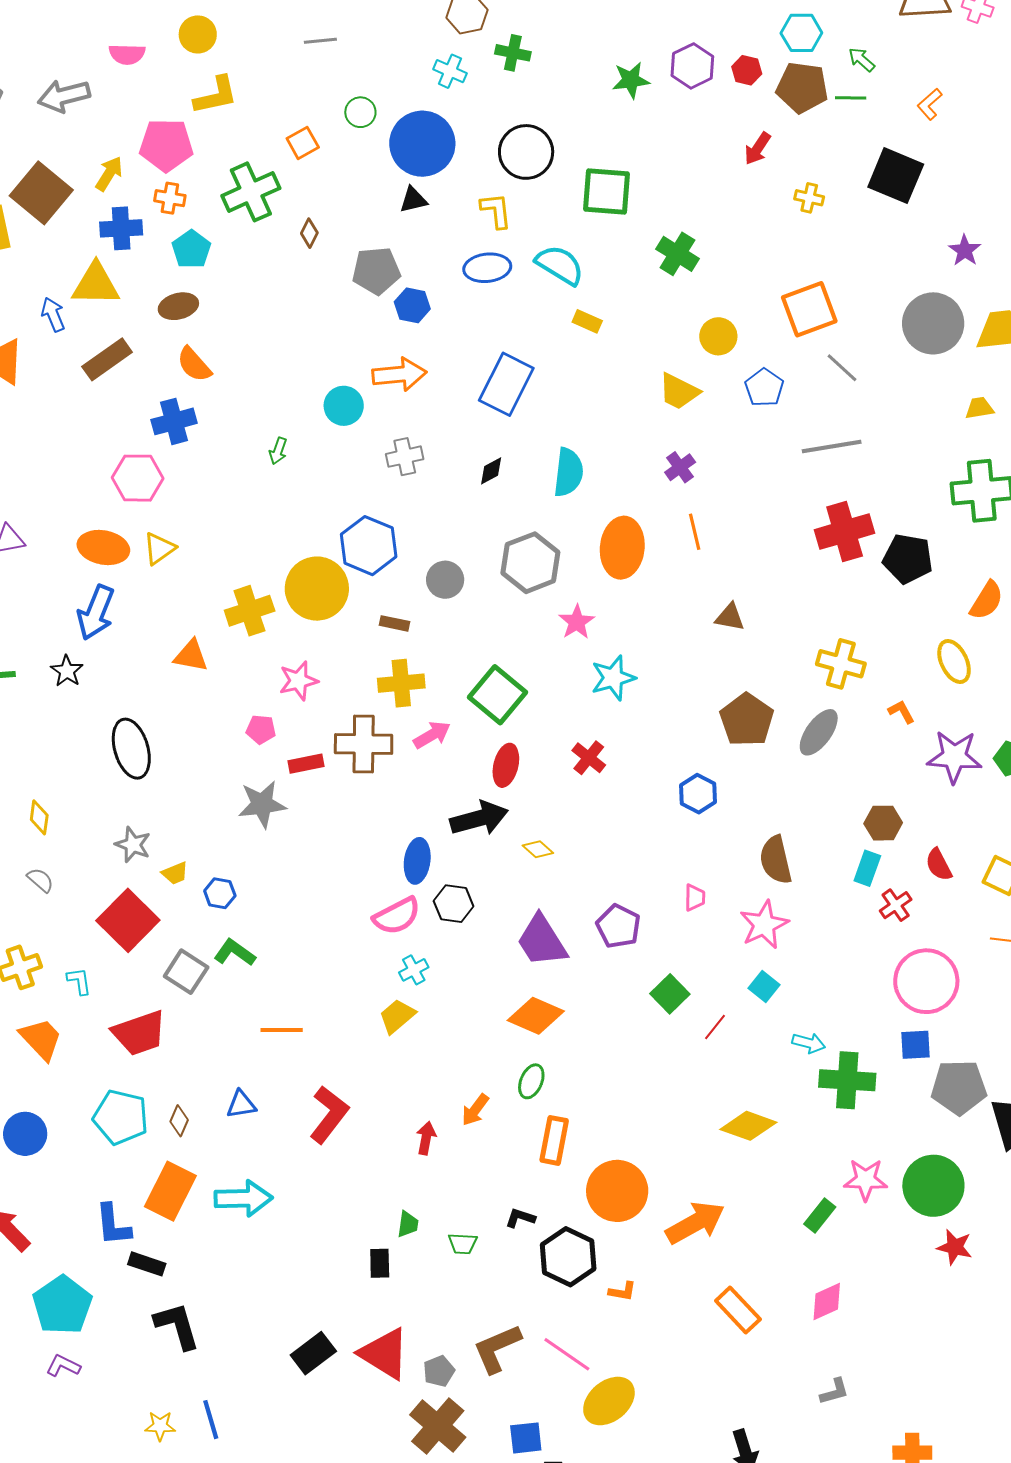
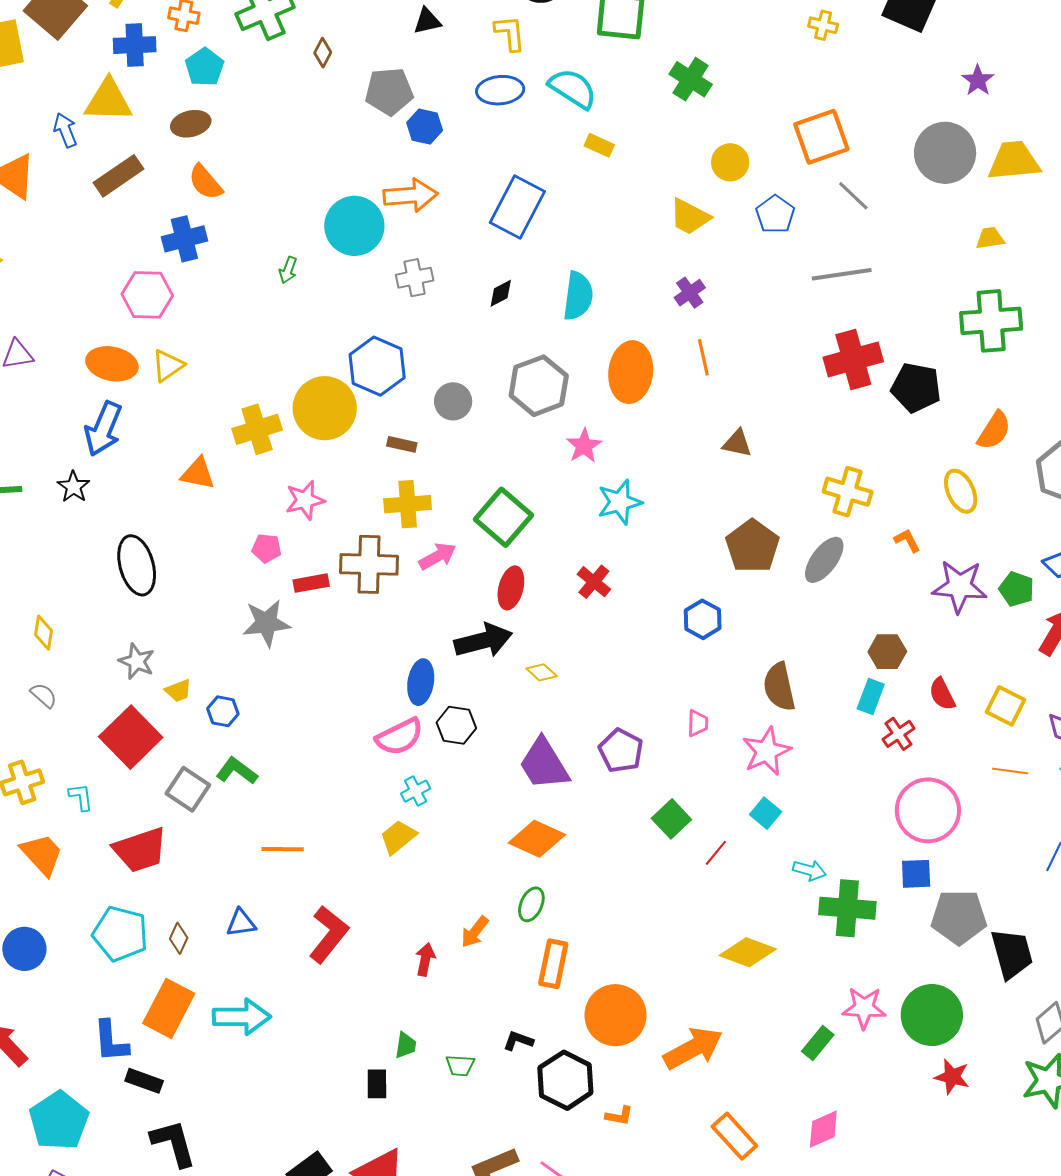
cyan circle: (344, 406) -> (354, 226), size x1.5

